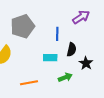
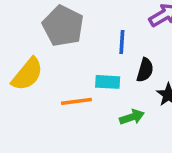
gray pentagon: (23, 26) -> (63, 26), turned -30
orange line: (29, 83) -> (76, 101), moved

